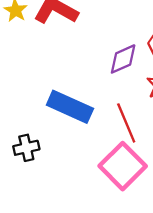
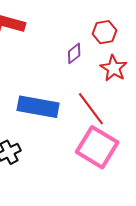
purple diamond: (123, 59) -> (74, 53), size x0.7

